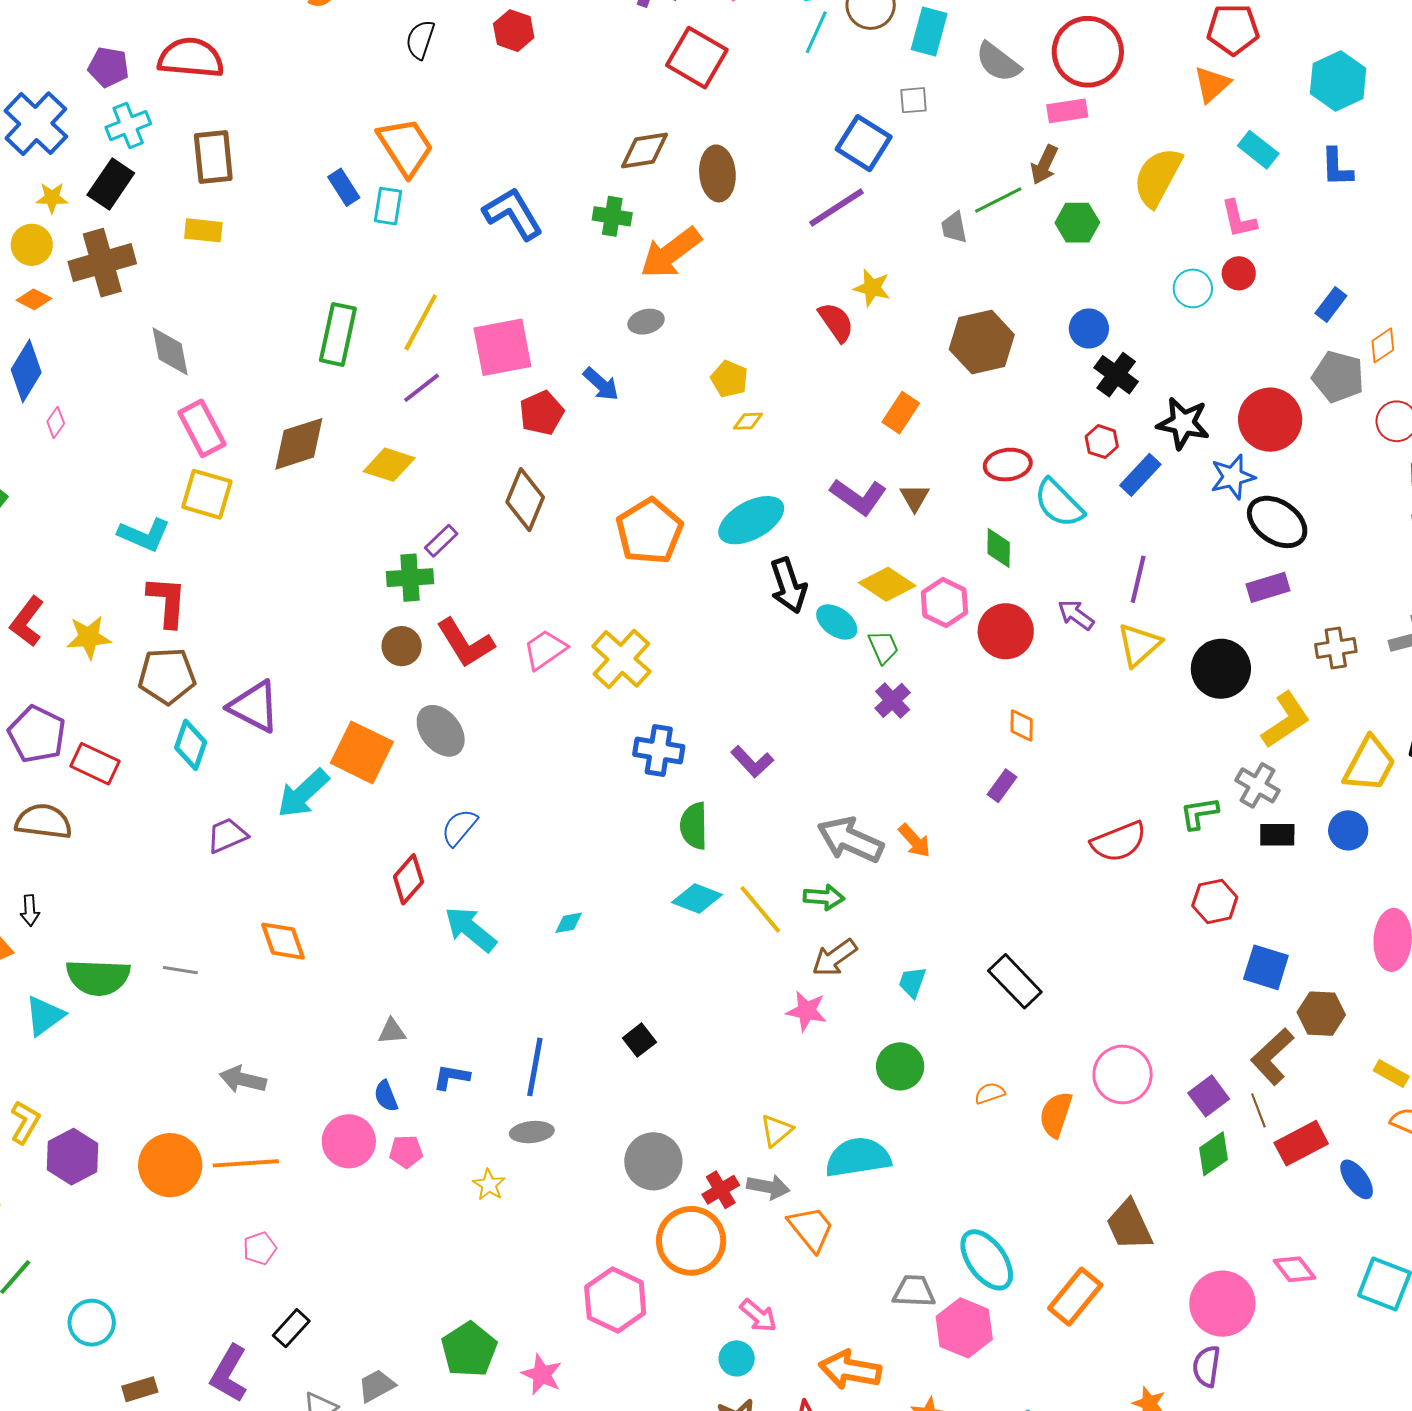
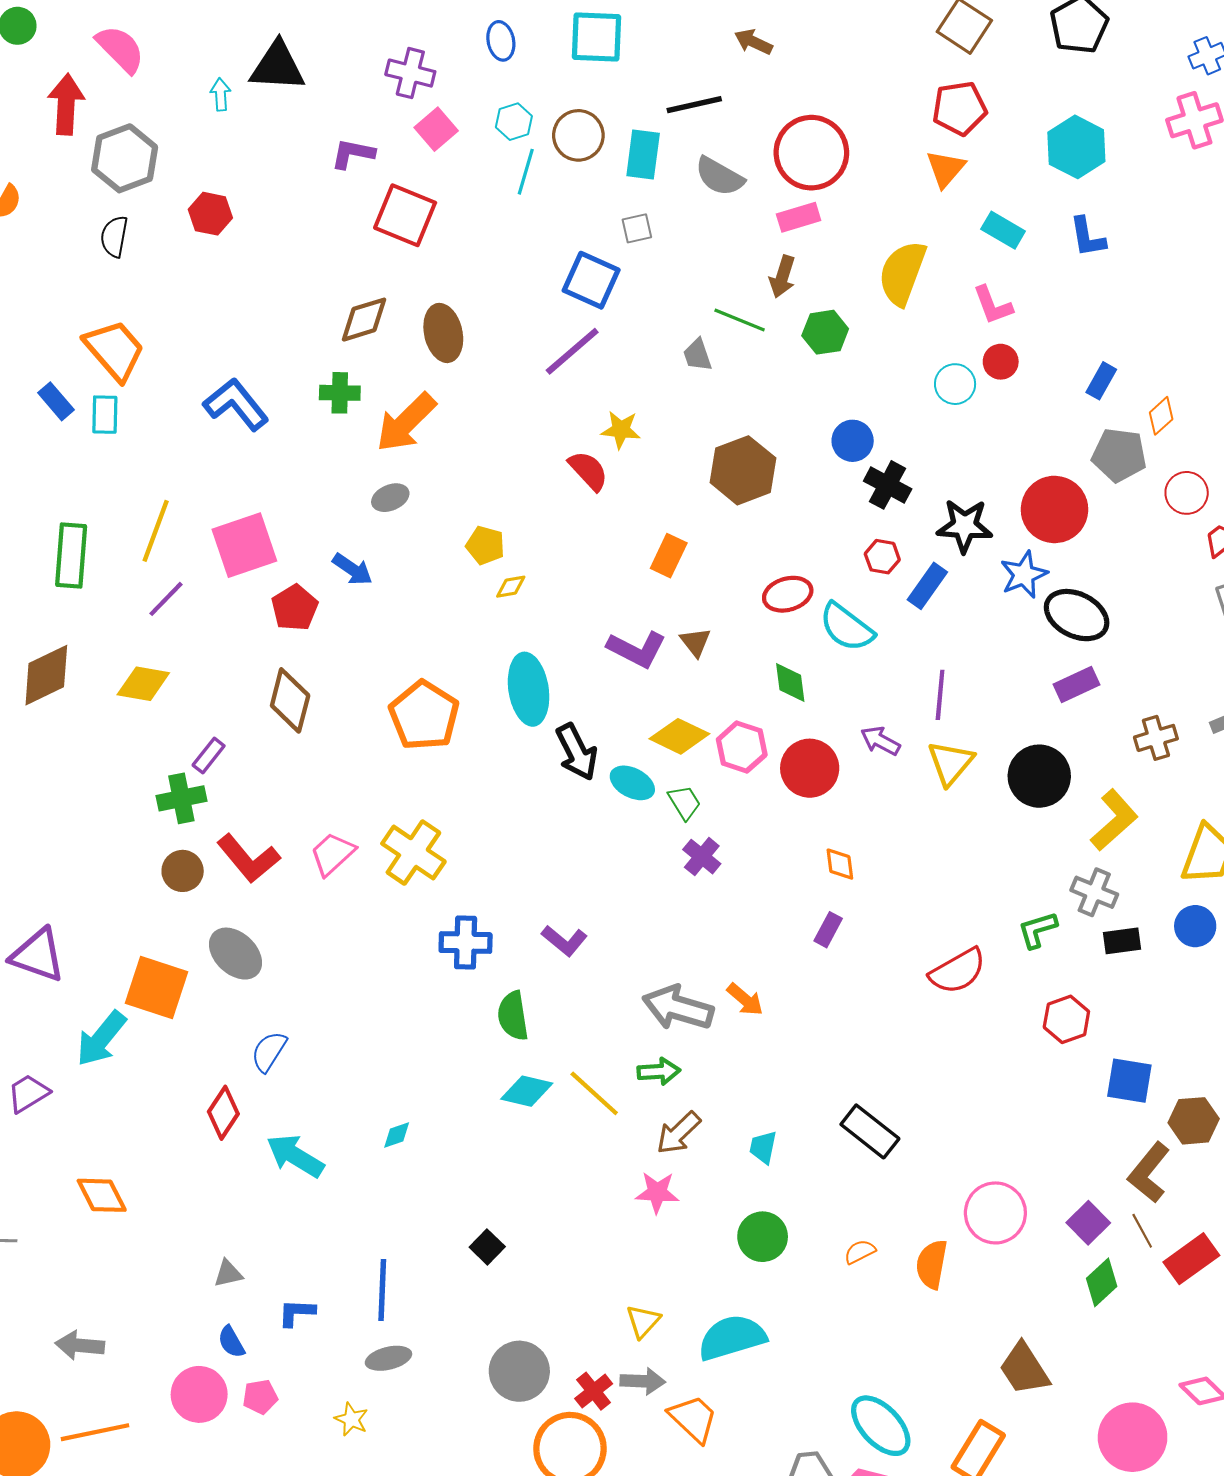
green line: (998, 200) -> (740, 320), turned 57
cyan ellipse: (751, 520) -> (529, 689), turned -62

